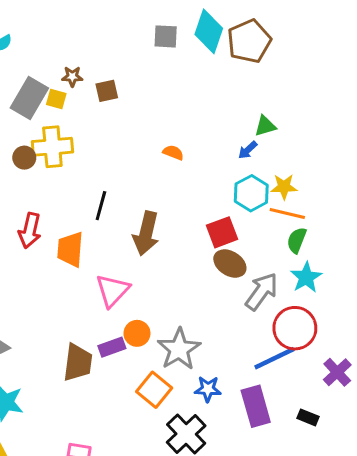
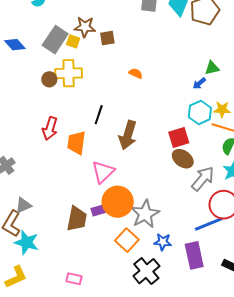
brown star: (72, 76) -> (85, 27), size x1.5
orange semicircle: (173, 153) -> (136, 73), moved
orange circle: (137, 333) -> (118, 202), size x1.8

